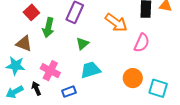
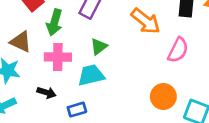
cyan trapezoid: (91, 70) -> (91, 75), moved
pink cross: (50, 71) -> (58, 57), moved, turned -30
black arrow: (36, 88) -> (46, 93), moved, turned 128

